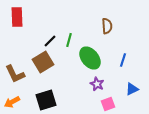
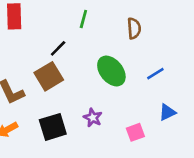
green line: (69, 40) -> (83, 19), moved
blue line: (123, 60) -> (155, 74), turned 40
purple star: (97, 84) -> (93, 118), moved

